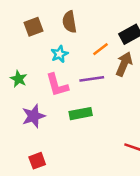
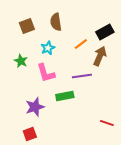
green star: (19, 79) -> (21, 61), moved
purple line: (92, 79) -> (82, 76), moved
purple star: (33, 116) -> (35, 107), moved

